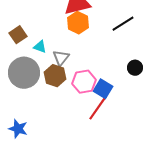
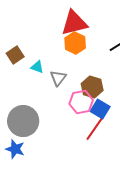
gray circle: (24, 73) -> (23, 121), moved
brown hexagon: (55, 76) -> (92, 87), moved

